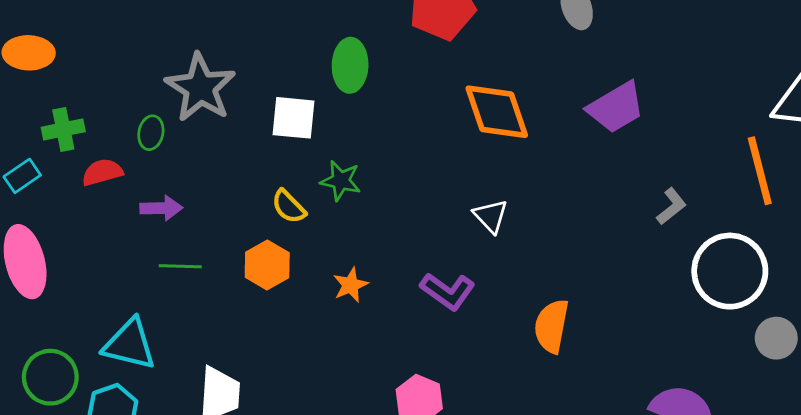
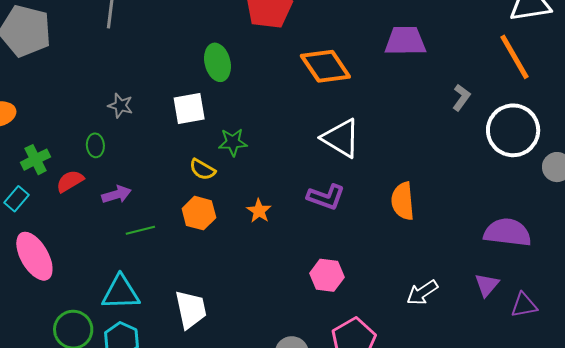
gray star: (200, 88) -> (120, 106), size x0.5
purple trapezoid: (616, 107) -> (405, 41), turned -135
white triangle: (491, 216) -> (341, 138), size x1.6

